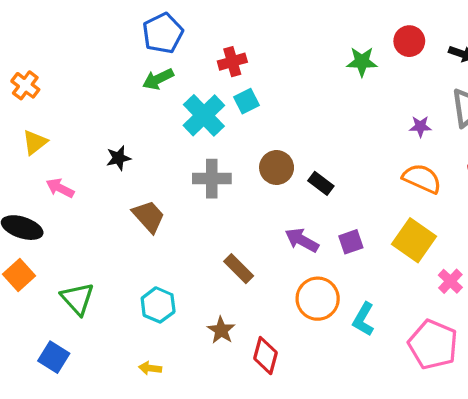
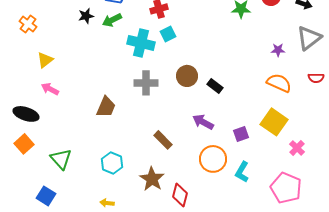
cyan cross: (204, 115) -> (141, 43), turned -32
yellow triangle: (35, 142) -> (45, 60), moved
black star: (119, 158) -> (86, 16), moved
brown trapezoid: (149, 216) -> (106, 107), turned 65
purple square: (351, 242) -> (241, 134), moved
brown star: (221, 330) -> (152, 179), size x1.4

